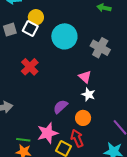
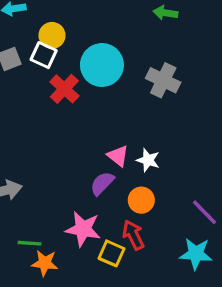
red cross: (30, 67) -> (64, 89), moved
pink triangle: (85, 77) -> (118, 156), moved
pink star: (48, 133) -> (83, 229), turned 30
green line: (23, 140) -> (30, 243), moved

